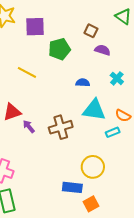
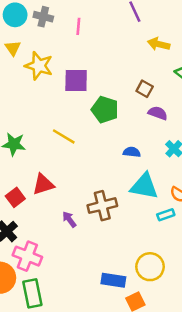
green pentagon: (59, 49) -> (105, 110), turned 30
purple arrow: (29, 126) -> (69, 219), moved
yellow circle: (93, 167) -> (150, 267), moved

